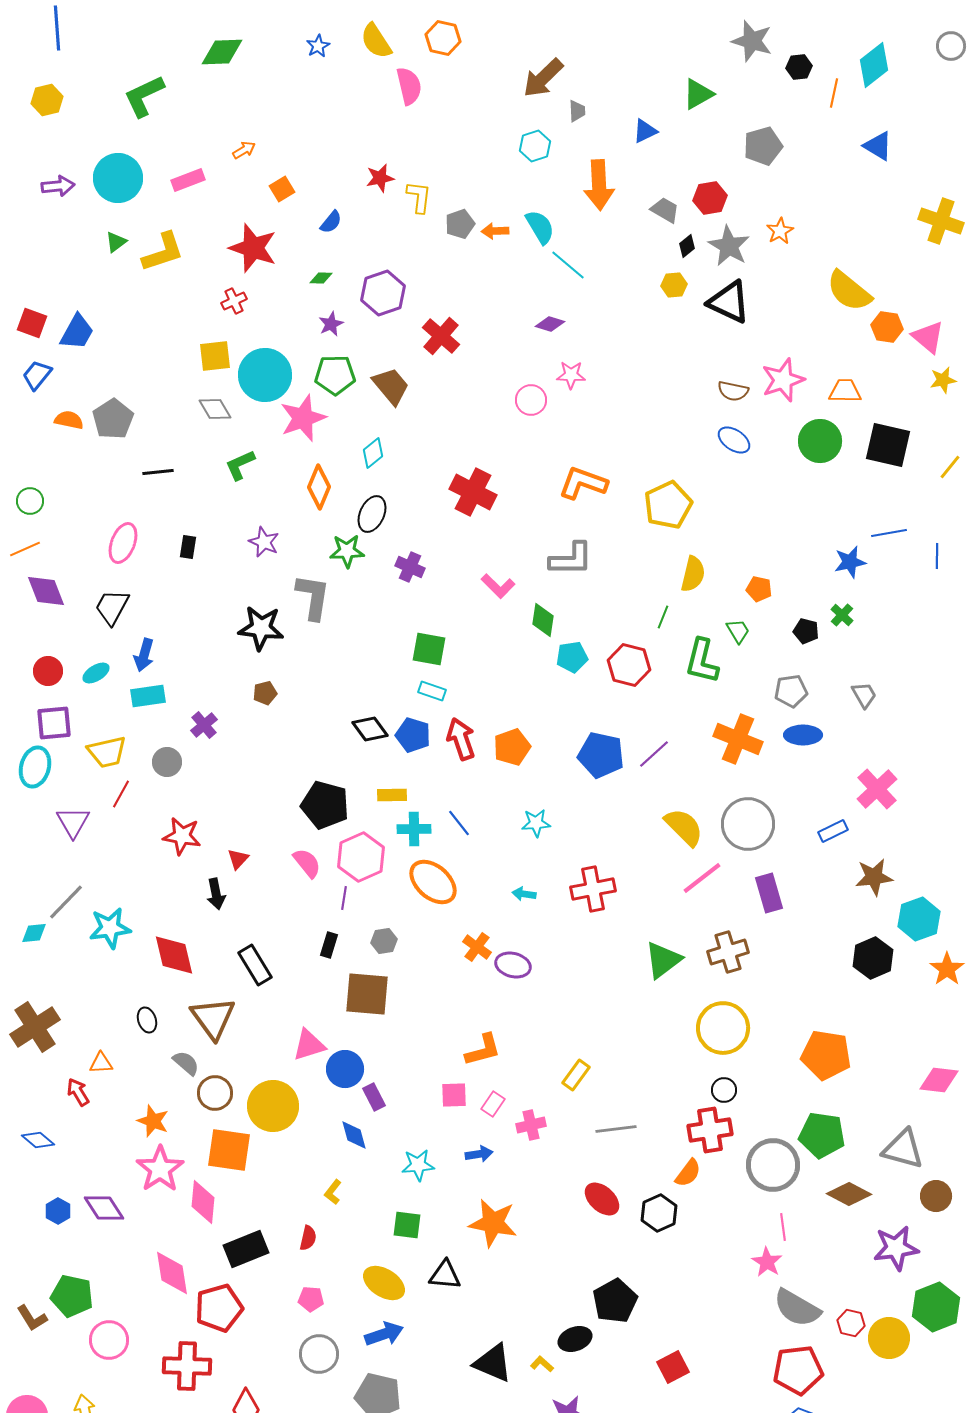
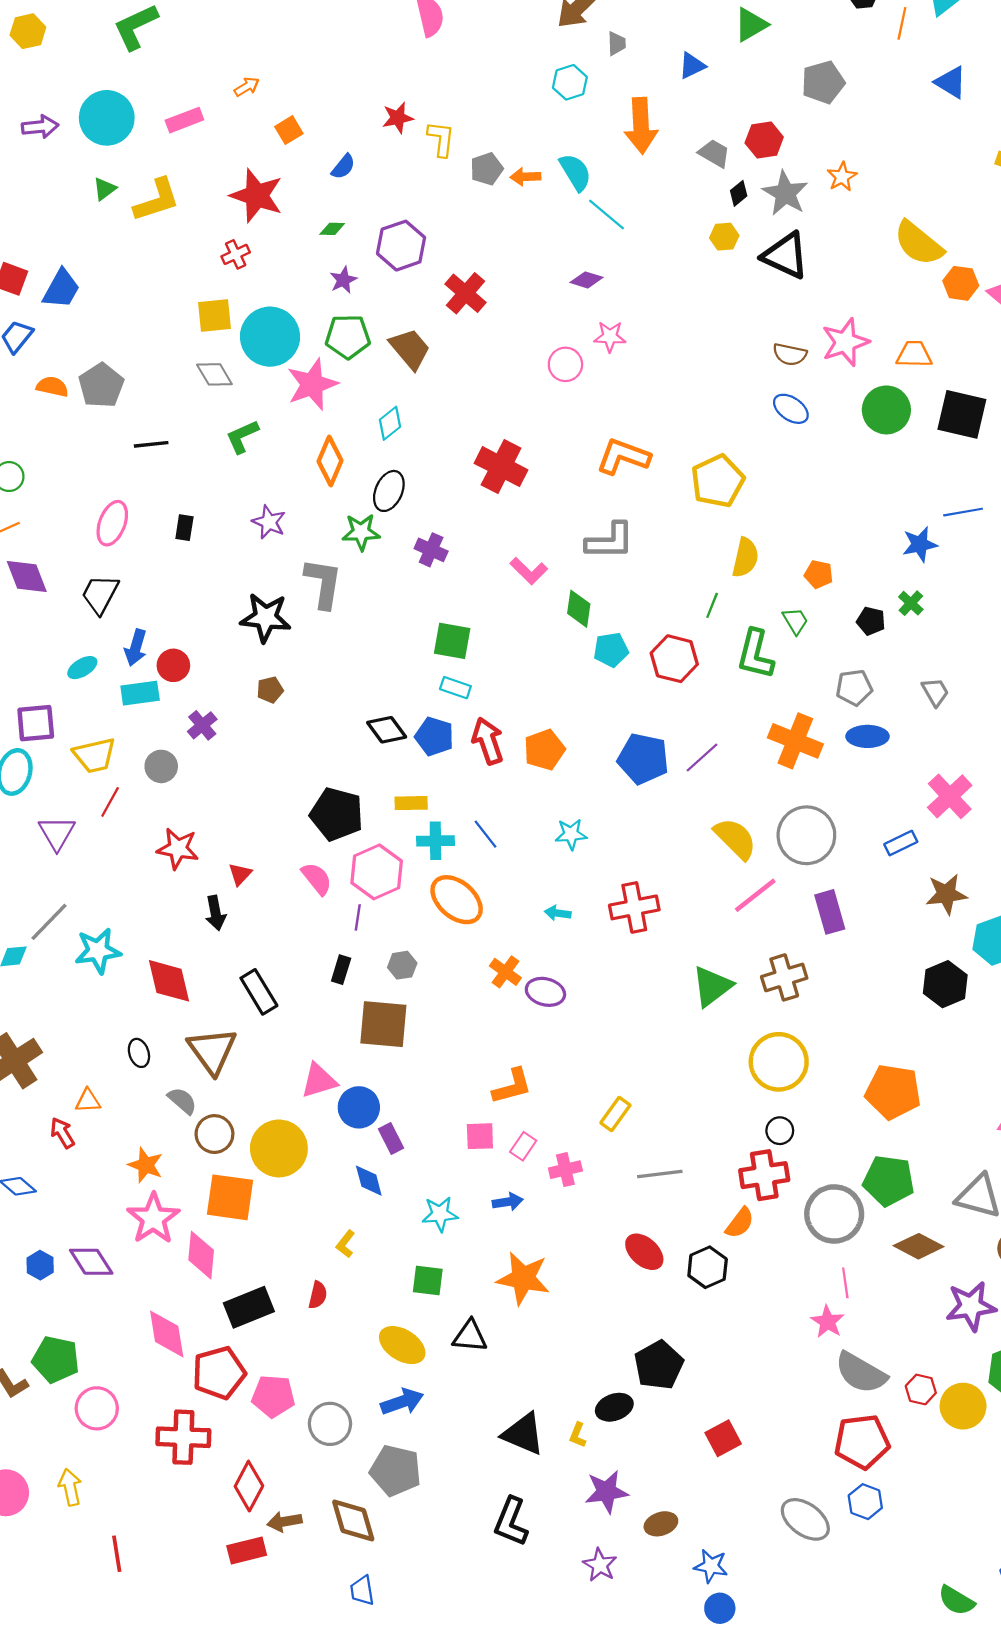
red circle: (48, 671) -> (173, 665), moved
pink pentagon: (311, 1299) -> (273, 1396), moved, size x1.5
yellow L-shape: (542, 1364) -> (578, 1435), turned -110

